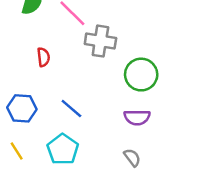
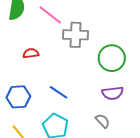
red semicircle: (43, 57) -> (31, 53), turned -84
gray semicircle: (132, 158) -> (103, 121), moved

